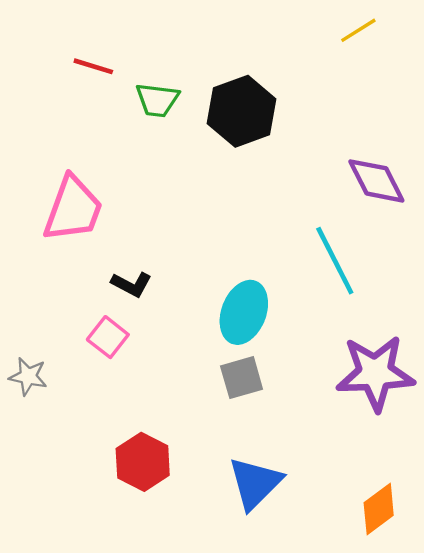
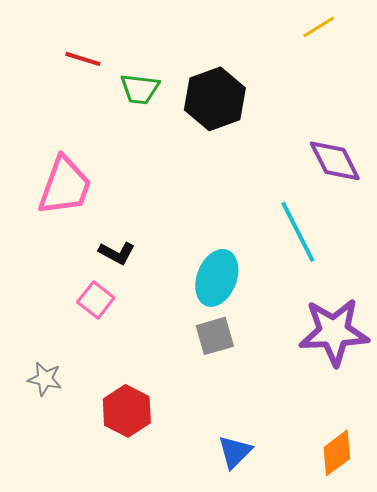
gray star: (28, 376) -> (45, 379), moved
blue triangle: (255, 483) -> (235, 452), moved, size x0.7

